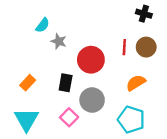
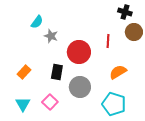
brown circle: (146, 47) -> (134, 32), moved
pink square: (69, 117) -> (50, 102), moved
cyan triangle: (26, 120) -> (23, 104), size x0.7

